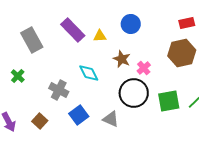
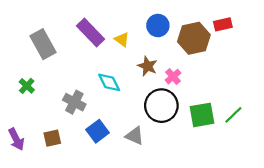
yellow triangle: (100, 36) -> (122, 39), turned 40
brown hexagon: (182, 53) -> (194, 38), moved
brown square: (40, 121) -> (52, 138), turned 35

